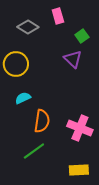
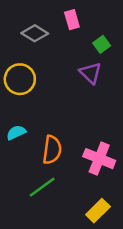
cyan semicircle: (23, 98) -> (16, 132), moved
yellow rectangle: (79, 170) -> (98, 211), turned -42

